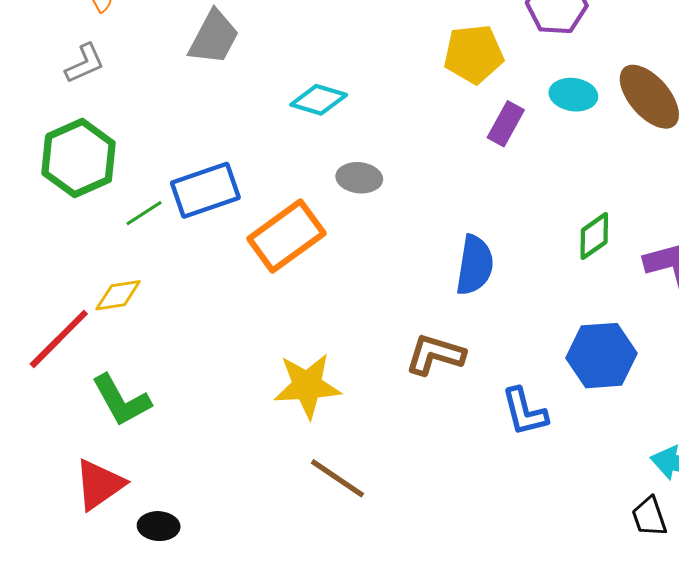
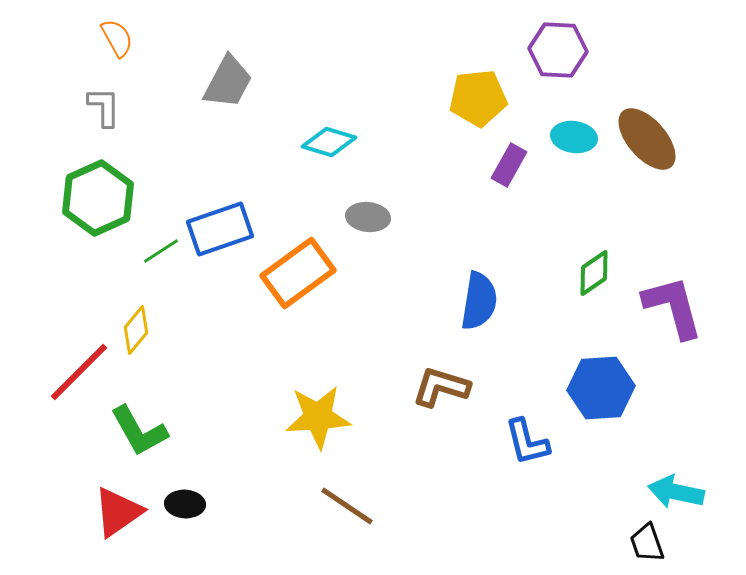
gray L-shape: (85, 63) -> (104, 107), turned -66
yellow diamond: (118, 295) -> (136, 330), turned -42
black ellipse: (159, 526) -> (185, 504), moved

